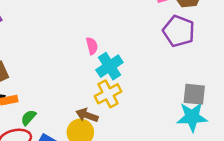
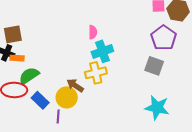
gray square: (194, 94) -> (154, 66), moved
green semicircle: (29, 118) -> (29, 76), size x1.5

